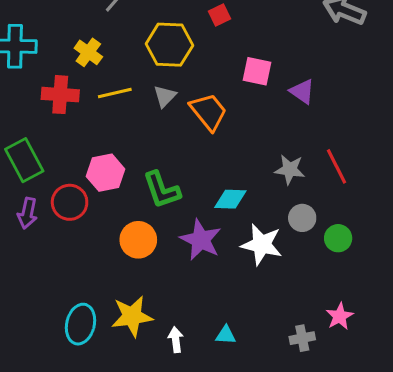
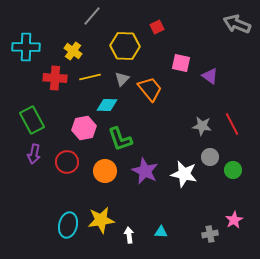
cyan diamond: (230, 199) -> (107, 105), moved
red circle: (70, 202) -> (67, 162), moved

